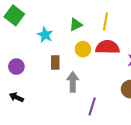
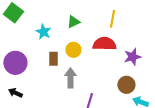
yellow line: (105, 21) -> (112, 19), moved
yellow circle: (83, 49) -> (73, 50), moved
purple circle: (16, 67) -> (15, 63), size x1.5

